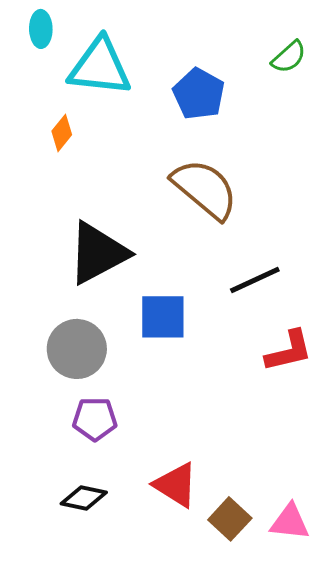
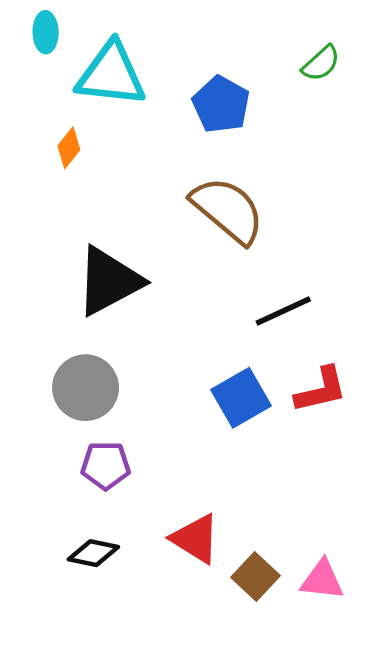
blue square: (163, 317) -> (241, 398), moved, turned -30

